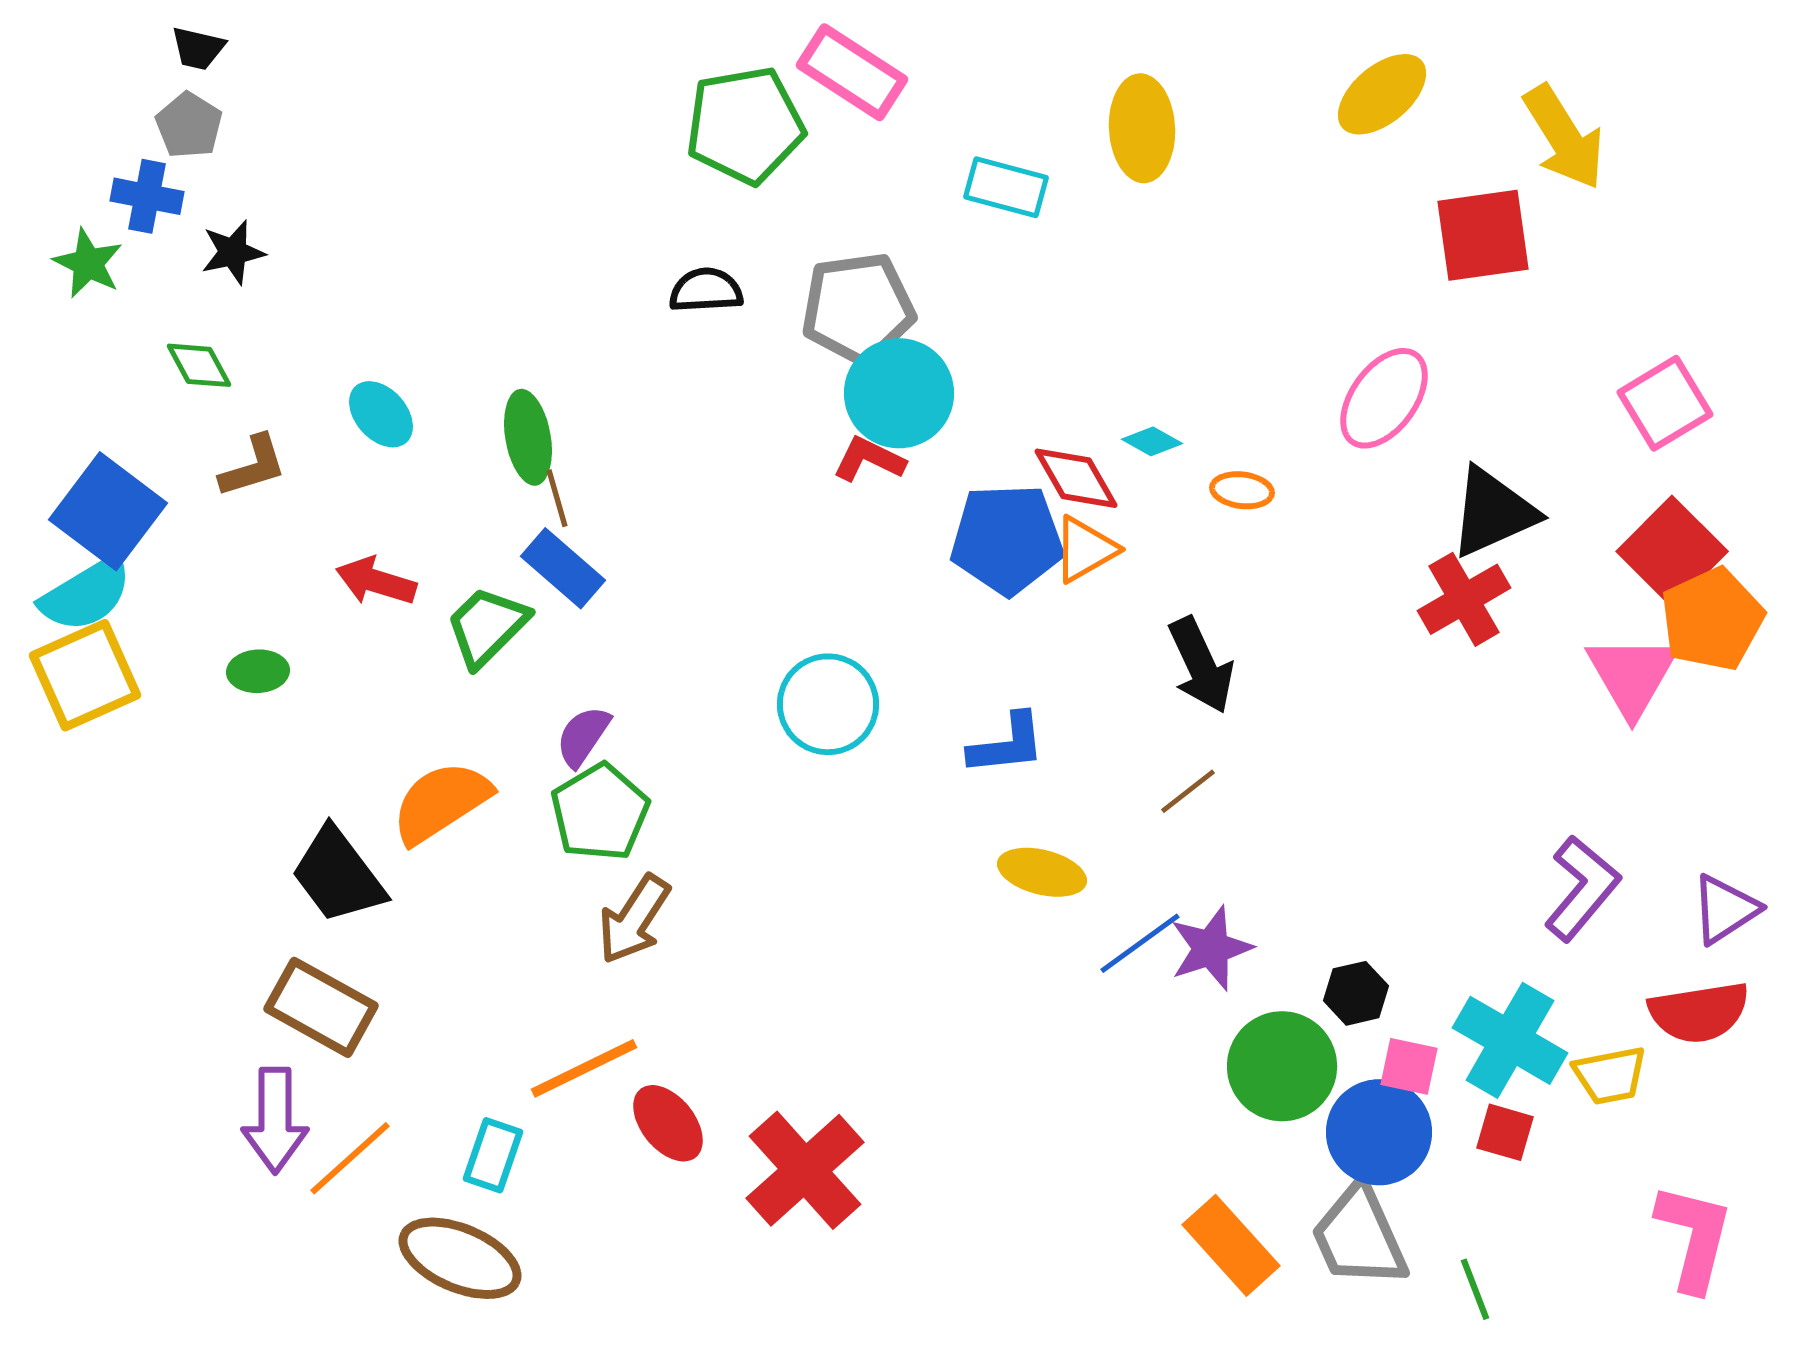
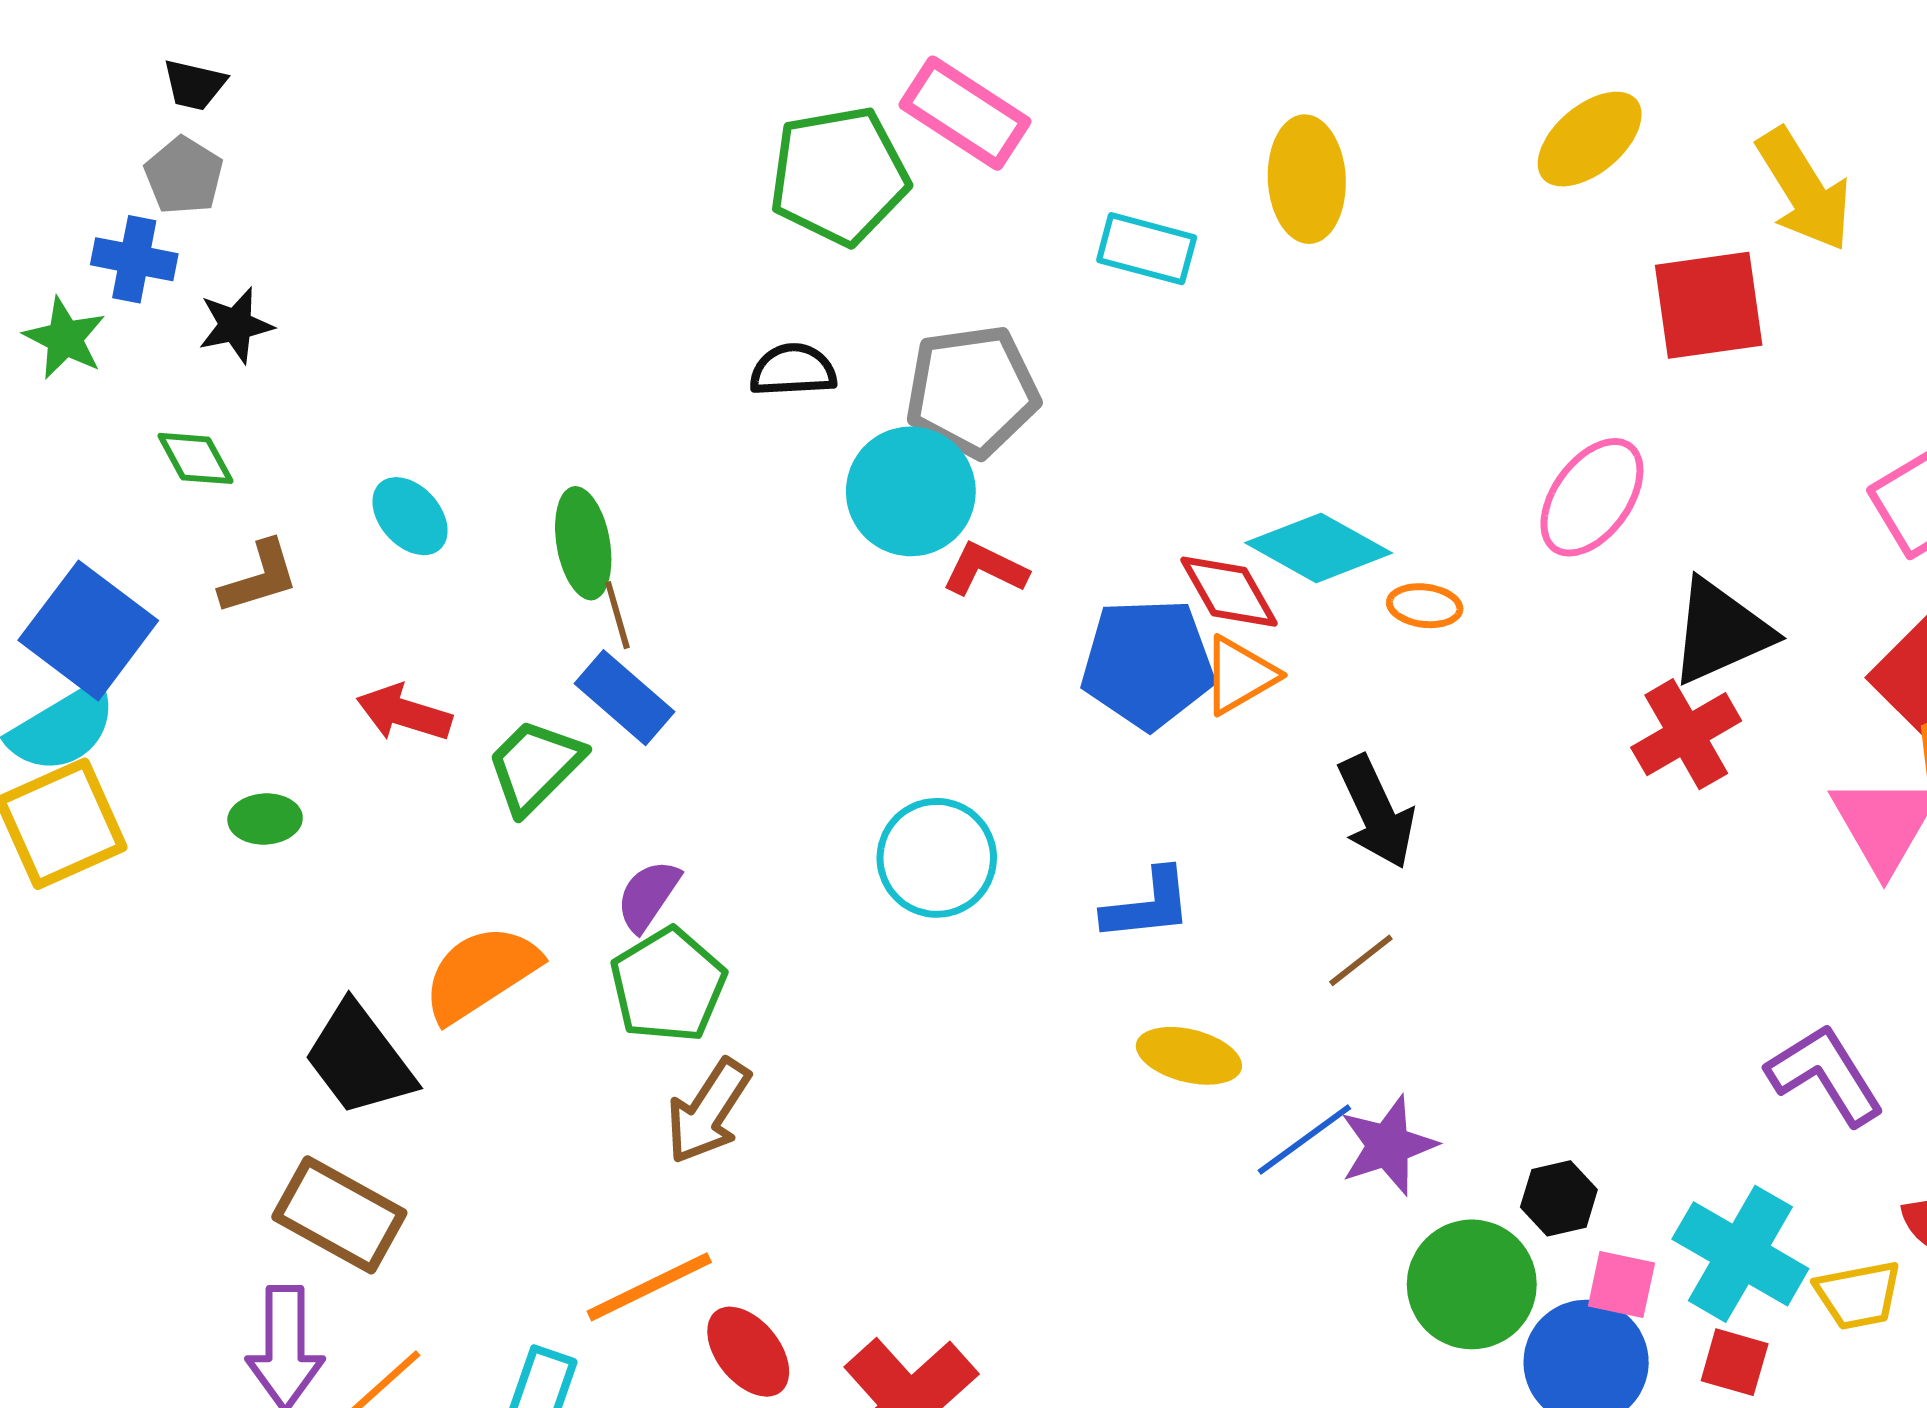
cyan circle: (899, 393) -> (911, 491), moved
cyan diamond: (1152, 441) -> (1319, 548), size x2.0
purple L-shape: (1582, 888) -> (1825, 1075), turned -72

